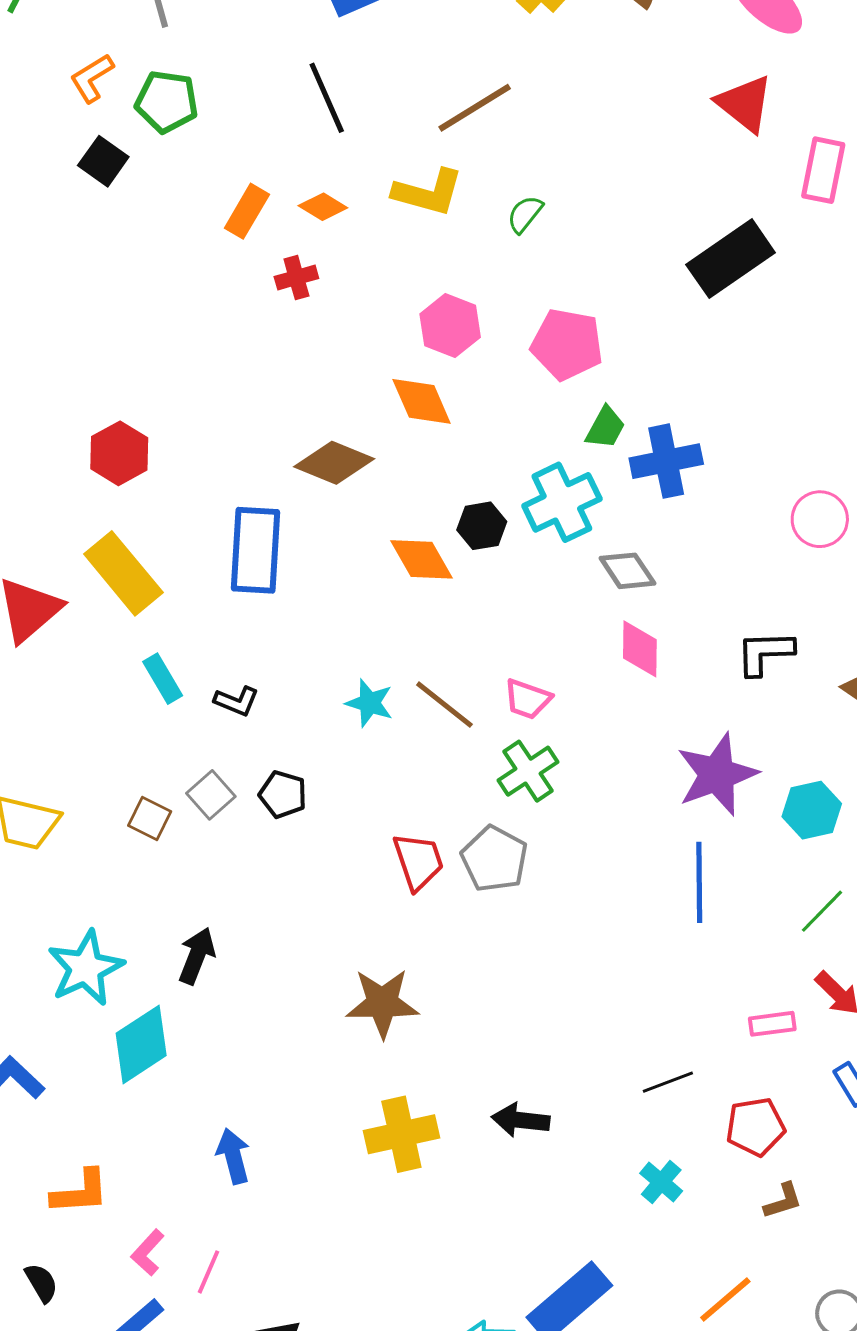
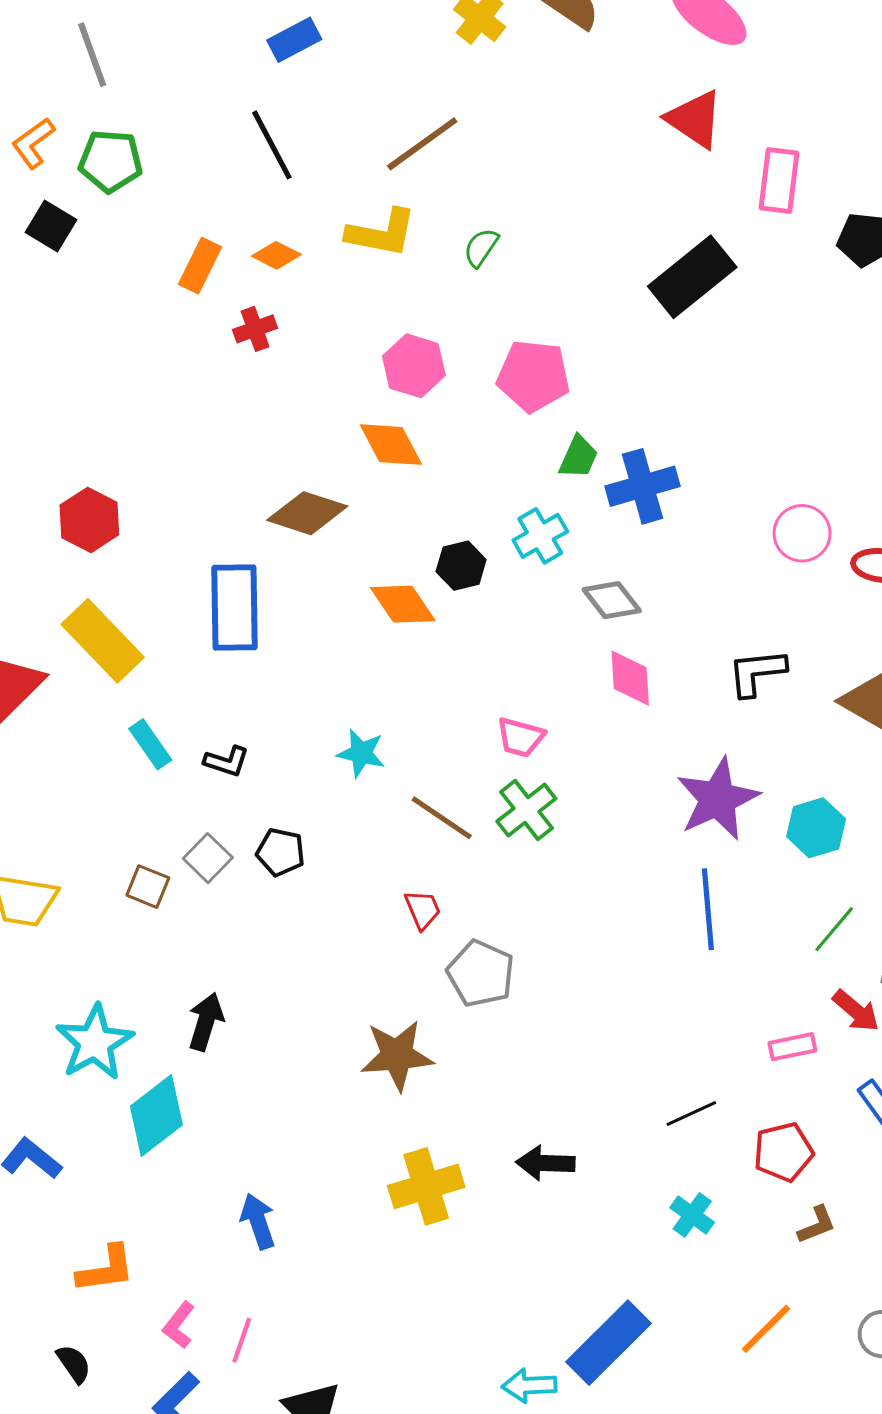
cyan cross: (562, 502) -> (540, 536), size x0.7
brown line: (444, 705) -> (442, 818), moved
gray pentagon: (494, 859) -> (481, 974), moved
red trapezoid: (418, 861) -> (423, 909), size x0.7

